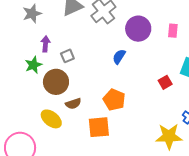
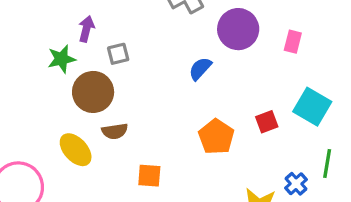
orange pentagon: (114, 100) -> (216, 137), moved
orange square: (99, 127) -> (149, 176), size x0.7

